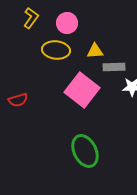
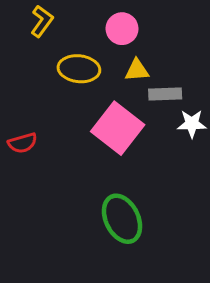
pink circle: (67, 23) -> (122, 29), moved

